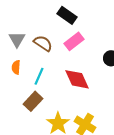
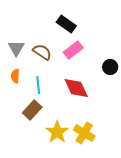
cyan line: (39, 76) -> (38, 85), turned -30

